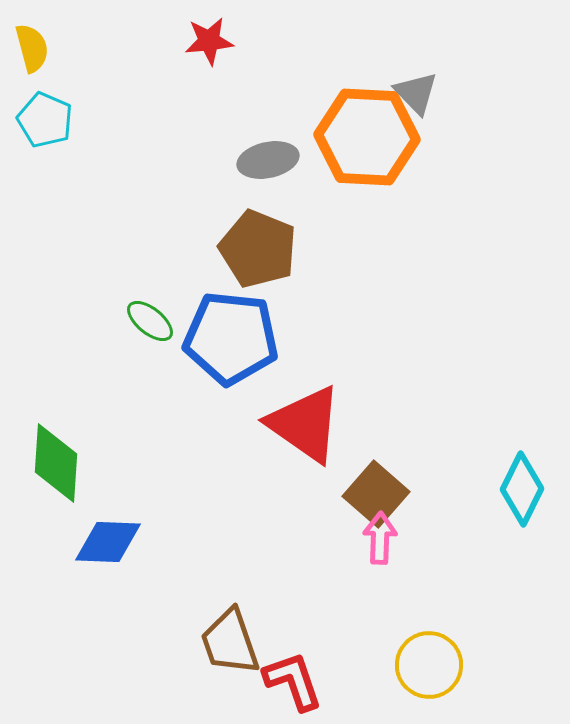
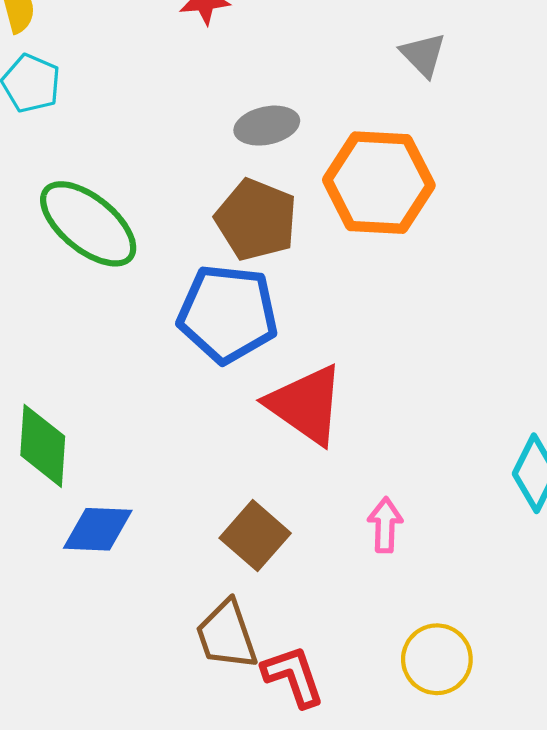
orange hexagon: (367, 137) -> (379, 183), moved
green ellipse: (150, 321) -> (88, 224), moved, size x2.0
brown square: (376, 494) -> (255, 536), moved

